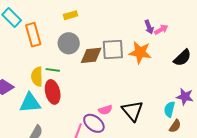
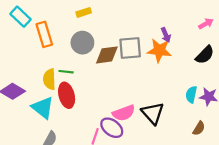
purple arrow: (149, 27) -> (166, 35), moved
pink arrow: (161, 30) -> (206, 24), moved
cyan triangle: (30, 103) -> (43, 108), turned 45
cyan semicircle: (169, 109) -> (191, 95), moved
pink semicircle: (105, 110) -> (124, 113), size x1.5

